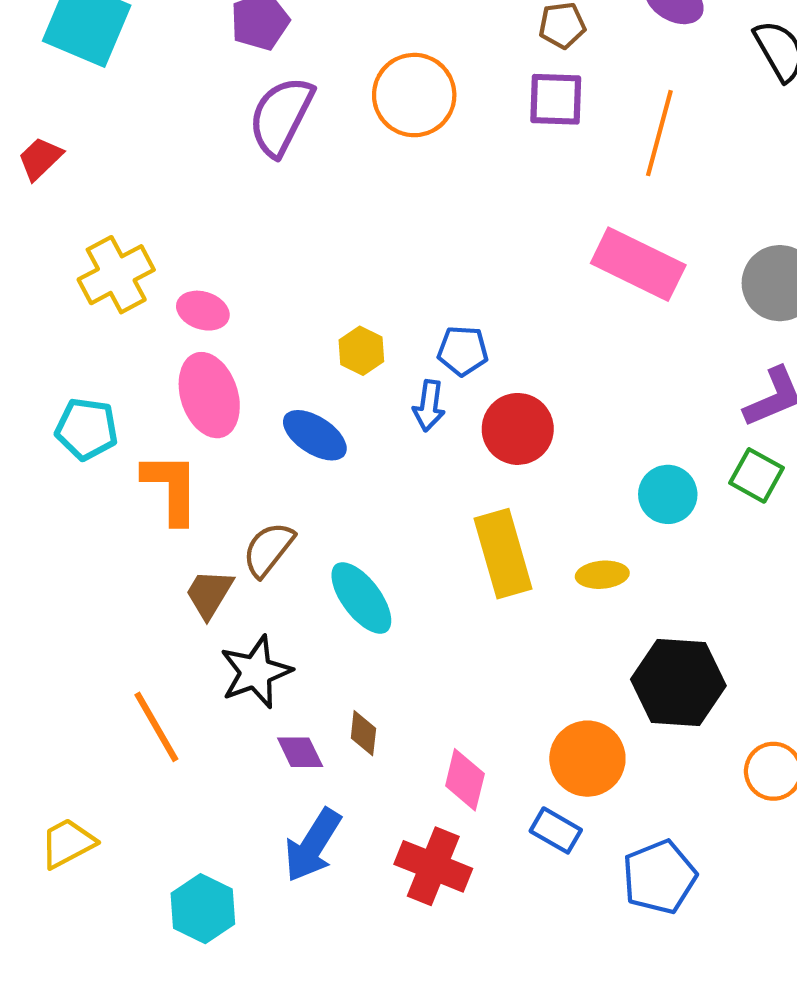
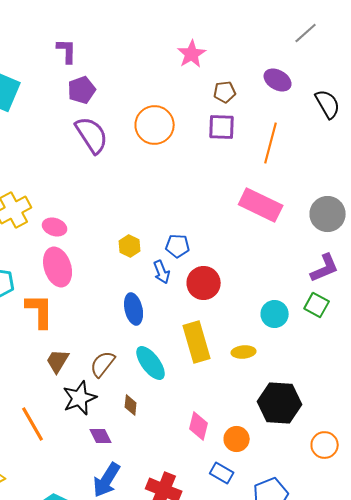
purple semicircle: (281, 116) -> (92, 135), turned 120
blue arrow: (429, 406) -> (162, 272), turned -30
blue ellipse: (315, 435) -> (134, 309), moved, turned 44
brown semicircle: (268, 549) -> (103, 364), moved
cyan ellipse: (361, 598) -> (151, 363), moved
brown diamond: (363, 733) -> (131, 405), moved
orange circle: (587, 759) -> (237, 439), size x0.7
pink diamond: (465, 780) -> (199, 426), moved

